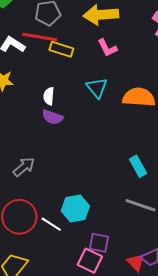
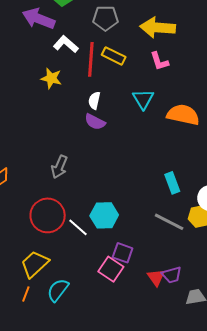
red line: (40, 37) -> (91, 59), moved, turned 76
gray arrow: (24, 167) -> (59, 167), turned 145

